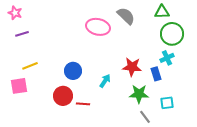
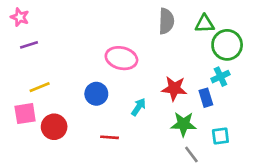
green triangle: (162, 12) -> (205, 24), moved
gray semicircle: (126, 16) -> (166, 21), turned 48
pink ellipse: (98, 27) -> (121, 58), moved
red circle: (63, 96) -> (54, 127), moved

